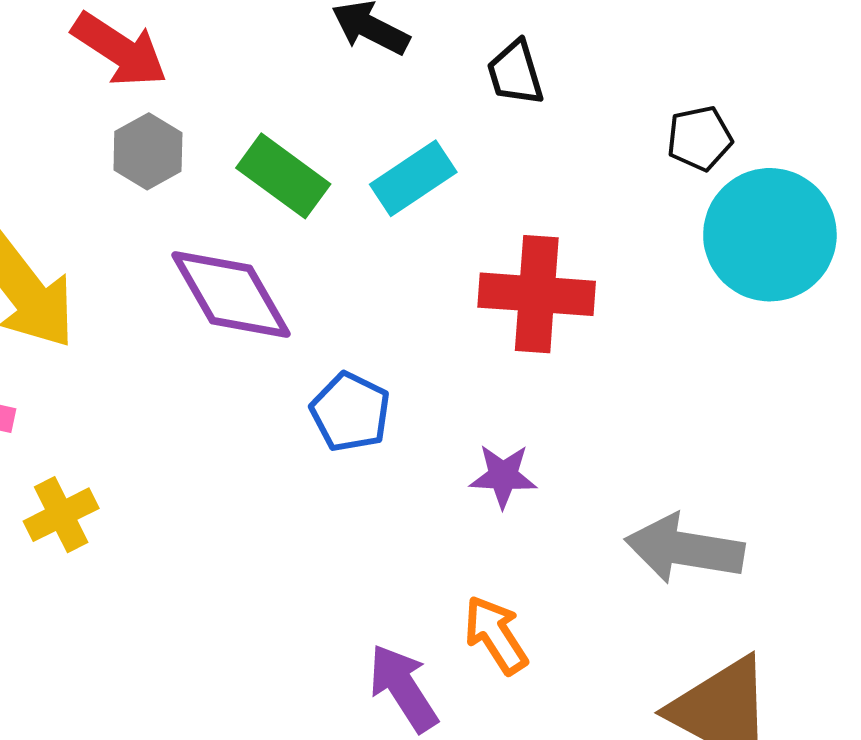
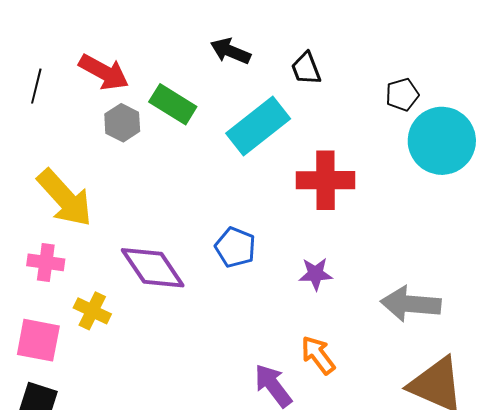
green rectangle: (283, 176) -> (173, 104), moved
cyan rectangle: (413, 178) -> (258, 126), size x1.5
purple diamond: (231, 295) -> (153, 268), moved
yellow cross: (61, 515) -> (92, 311), turned -33

